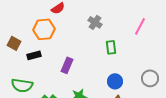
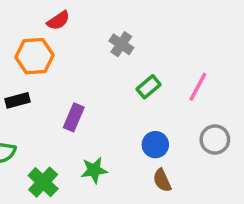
pink line: (140, 26) -> (198, 87), moved
green rectangle: (111, 47) -> (149, 87), turned 56

